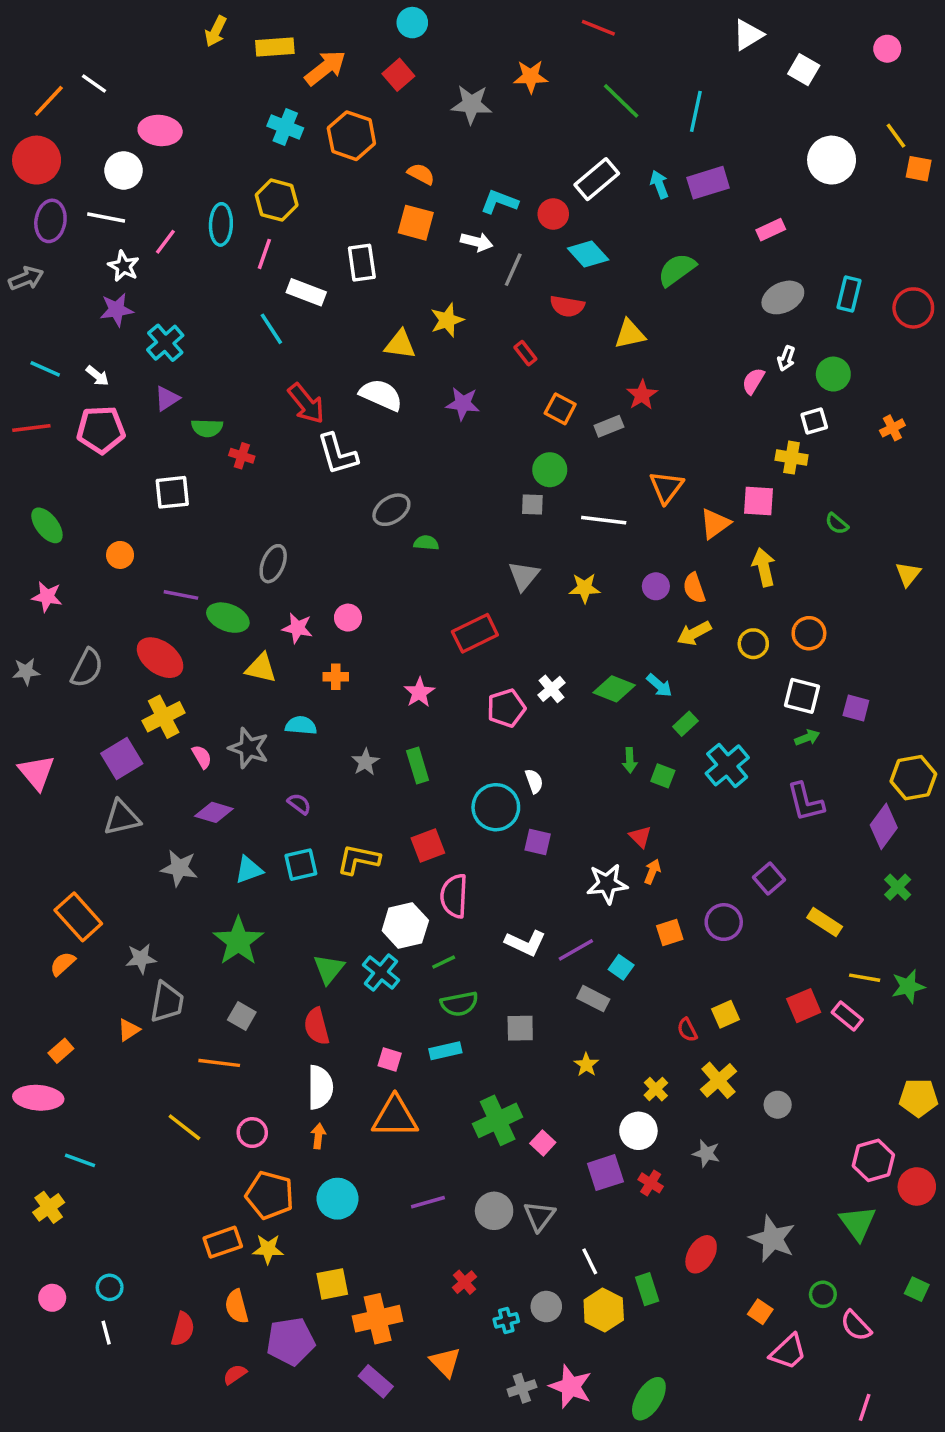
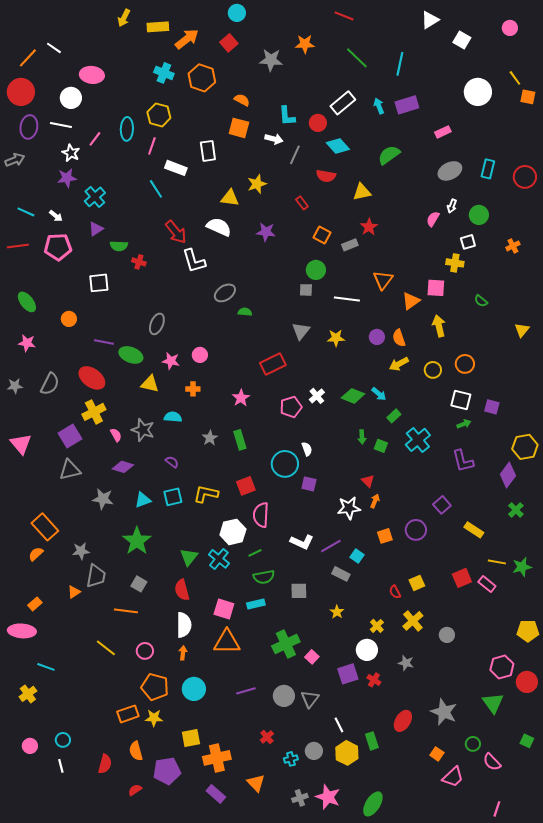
cyan L-shape: (499, 202) -> (287, 116), turned -115
pink square: (390, 1059) -> (224, 609), size x1.5

